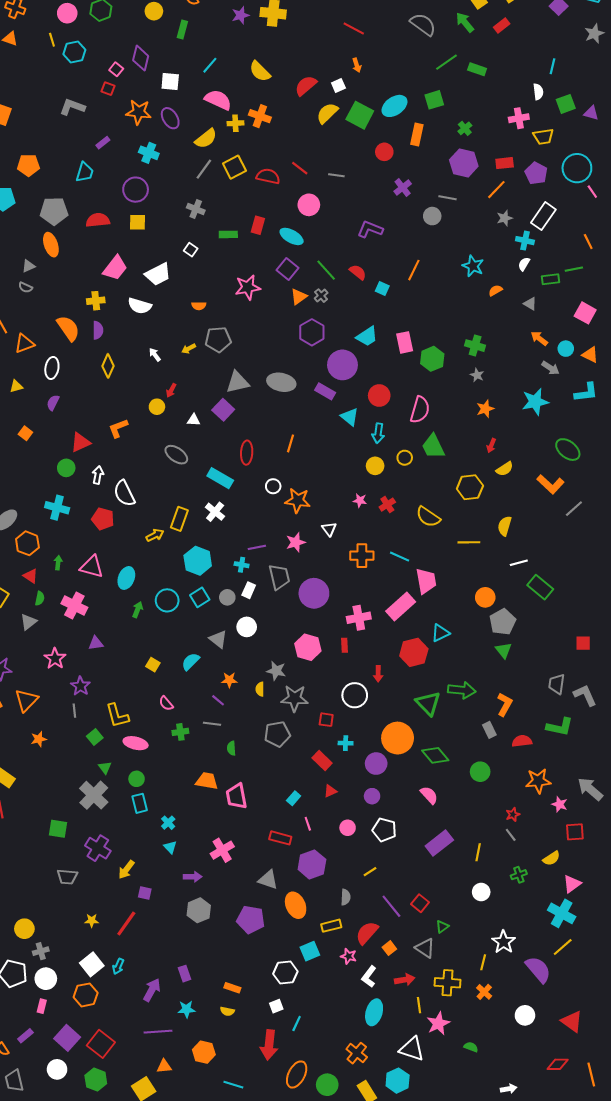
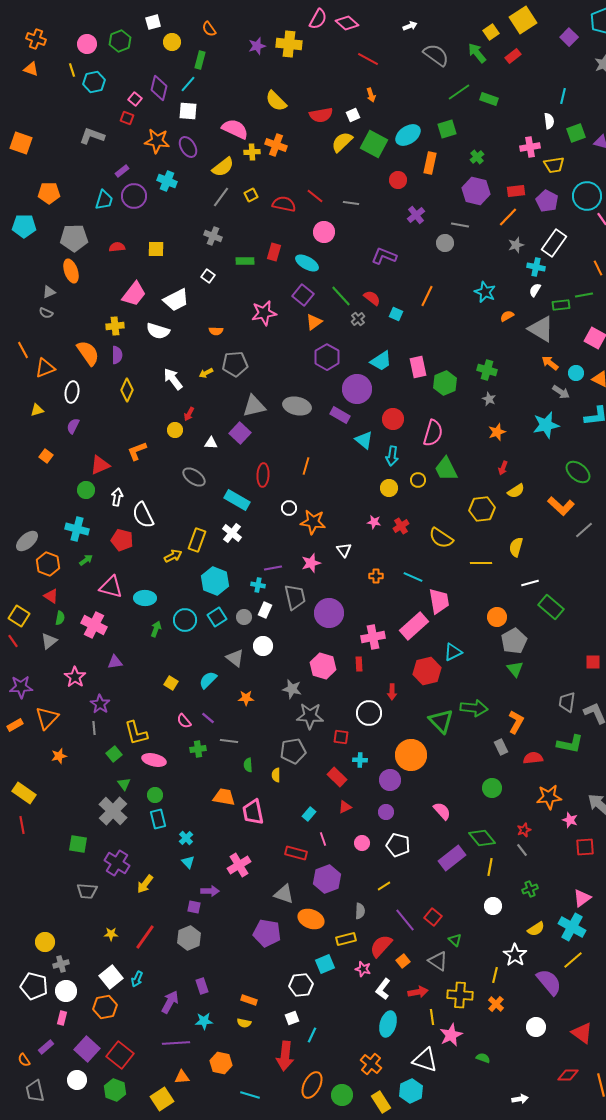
cyan line: (210, 65) -> (188, 84), moved
red semicircle: (306, 86) -> (321, 115), turned -150
yellow square: (234, 167) -> (251, 195), size x0.6
purple circle: (136, 190) -> (134, 196), moved
red semicircle: (98, 220) -> (117, 247), size x0.7
gray cross: (321, 296) -> (358, 319), moved
gray triangle: (530, 304) -> (541, 329), size x2.0
white arrow: (155, 355) -> (173, 379), size x1.6
orange cross: (362, 556) -> (376, 576), size x0.6
green arrow: (58, 563) -> (86, 560), moved, turned 48
cyan ellipse: (126, 578) -> (145, 598), turned 70
yellow semicircle: (260, 689) -> (276, 775), moved
purple line: (218, 700) -> (208, 718), moved
green diamond: (435, 755) -> (482, 838), moved
yellow semicircle: (551, 858) -> (536, 929), moved
purple square: (145, 893) -> (194, 907), moved
orange ellipse: (296, 905) -> (311, 919), turned -45
gray hexagon: (199, 910) -> (189, 938), moved
green triangle: (442, 927) -> (455, 940), turned -40

